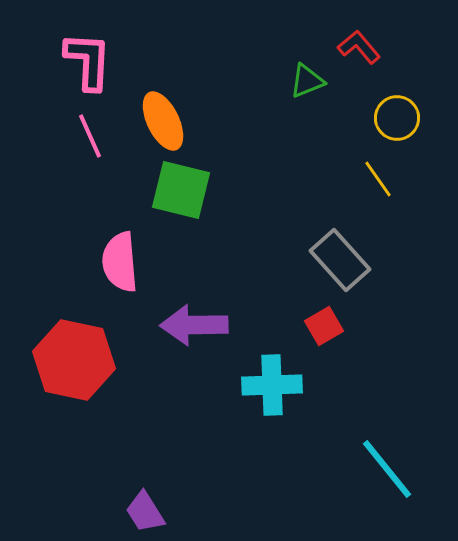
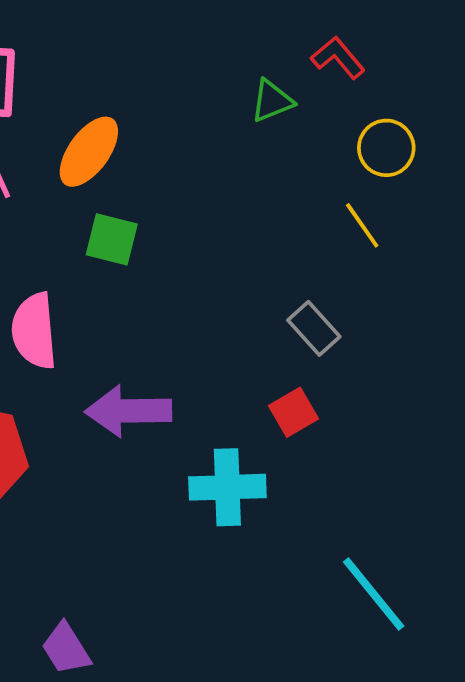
orange ellipse: (163, 121) -> (89, 152), turned 62
green square: (181, 190) -> (112, 239), size x0.7
gray rectangle: (340, 260) -> (314, 328), size x0.7

